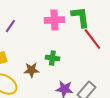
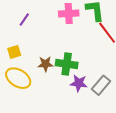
green cross: (52, 58) -> (67, 64), moved, size x1.5

